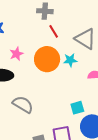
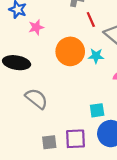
red line: (54, 31) -> (91, 19), moved
pink star: (16, 54) -> (36, 27), moved

